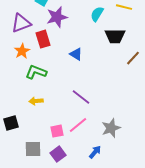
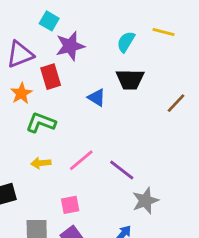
black trapezoid: (115, 36) -> (130, 79), moved
purple line: (81, 97) -> (122, 170), moved
pink line: (78, 125) -> (81, 160), moved

